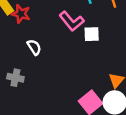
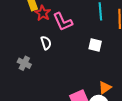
pink L-shape: (72, 21) -> (63, 22), moved

